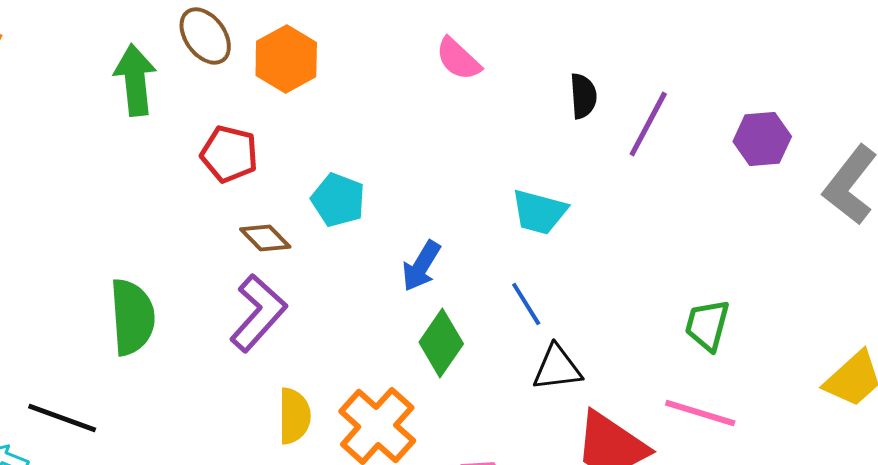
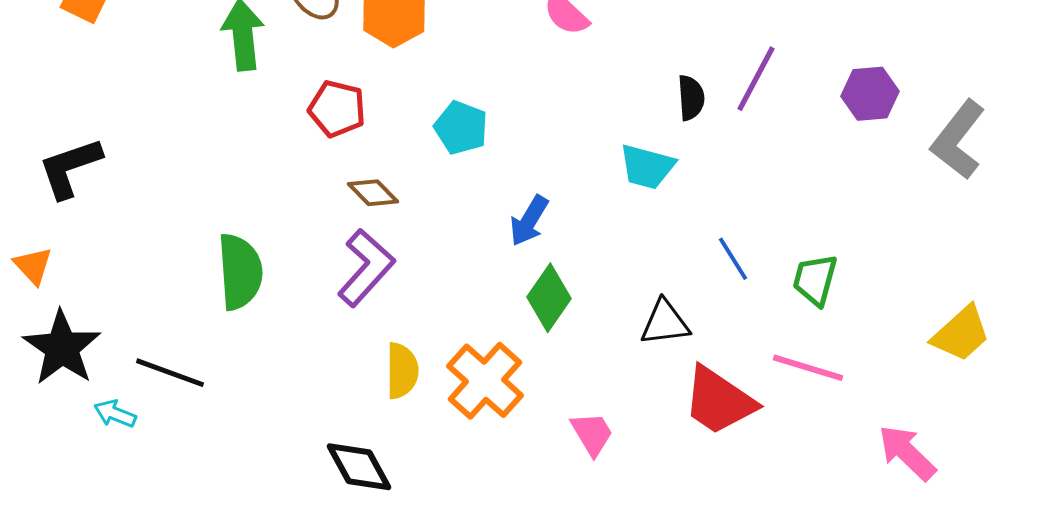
black semicircle: (583, 96) -> (691, 98), moved
cyan pentagon: (338, 200) -> (461, 128), moved
blue line: (526, 304) -> (733, 259), moved

